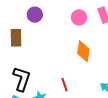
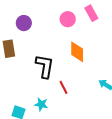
black L-shape: (22, 79) -> (45, 66), moved

